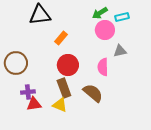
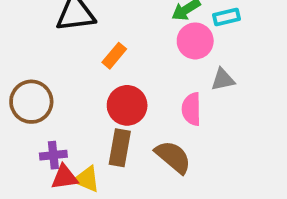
brown rectangle: (64, 88) -> (120, 148), turned 30
yellow triangle: (60, 105) -> (87, 179), moved

